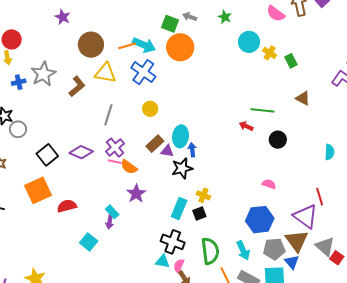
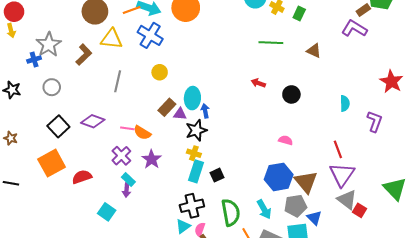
green rectangle: (291, 61) -> (299, 14), turned 56
blue cross: (19, 82) -> (34, 60), moved
green line: (262, 110) -> (271, 43), moved
gray circle: (18, 129) -> (52, 87), moved
purple cross: (115, 148) -> (121, 156), moved
yellow cross: (203, 195) -> (194, 153), moved
purple triangle: (306, 216) -> (342, 175), moved, turned 32
brown triangle: (297, 241) -> (306, 182), moved
black cross: (173, 242) -> (192, 206), turned -30
cyan triangle: (163, 261) -> (183, 226), turned -42

